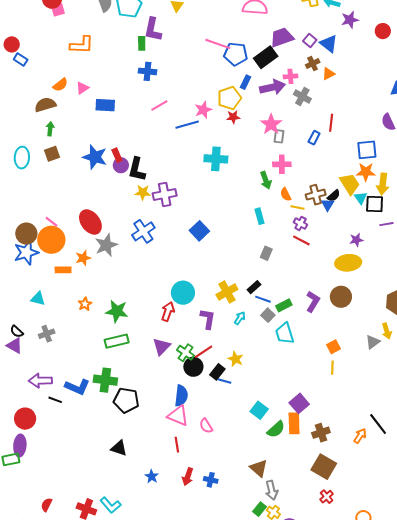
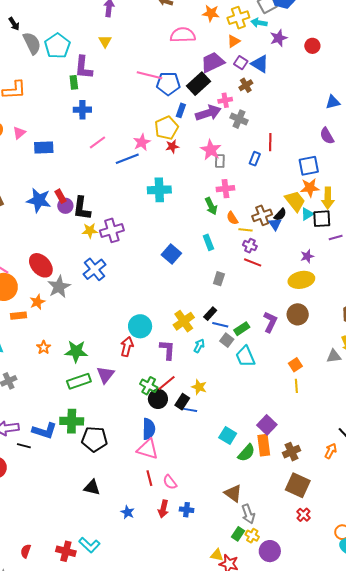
orange triangle: (328, 74) -> (234, 41), moved
cyan triangle: (361, 198) -> (307, 214), turned 40
blue square: (199, 231) -> (171, 254), moved
gray triangle: (373, 342) -> (334, 356), turned 35
purple triangle: (162, 347) -> (105, 375), moved
pink semicircle: (206, 426) -> (170, 482), moved

